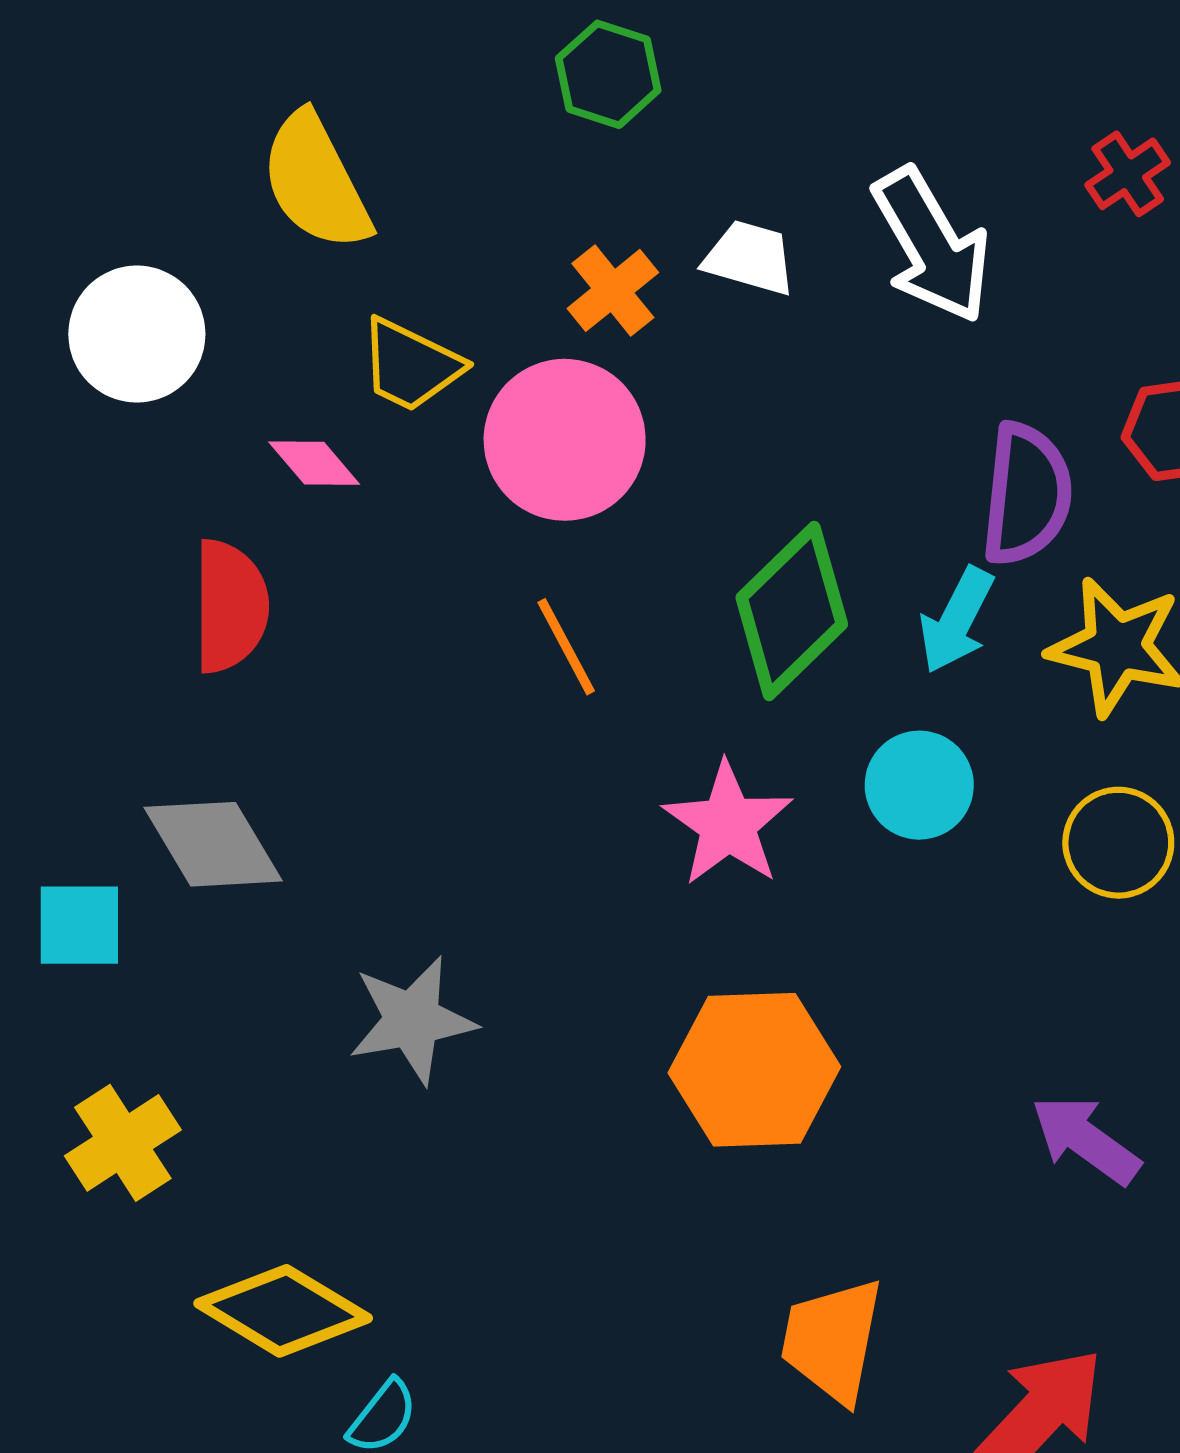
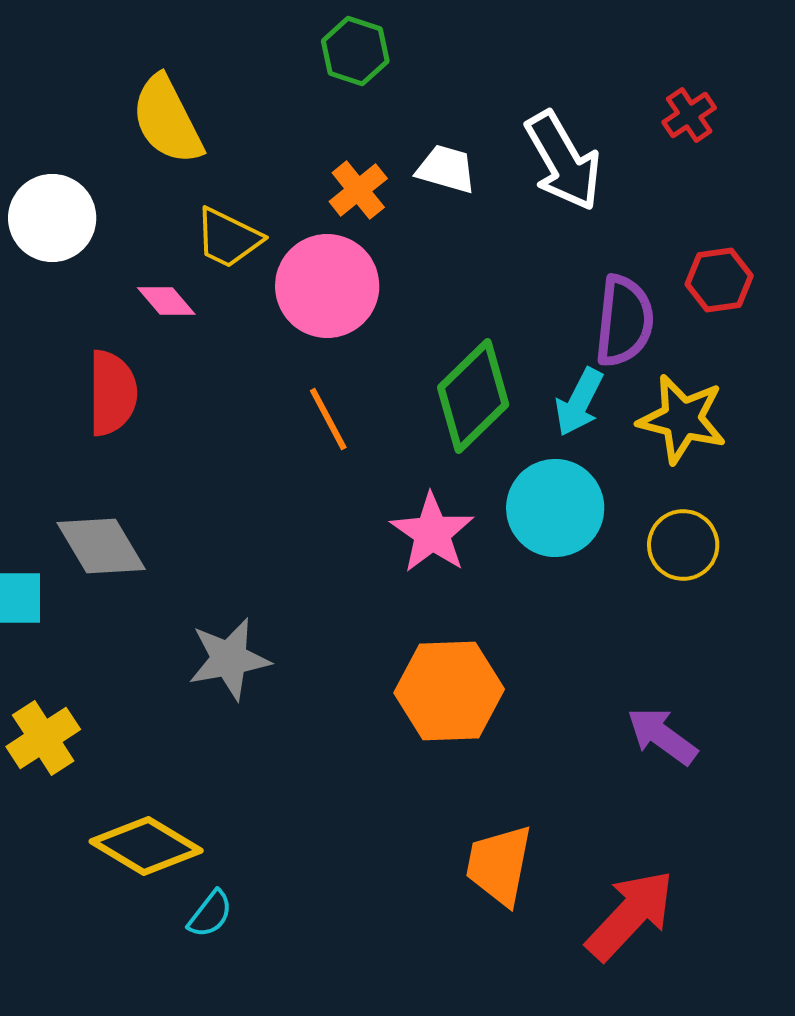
cyan circle: (919, 785) -> (555, 508), size x1.4

